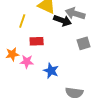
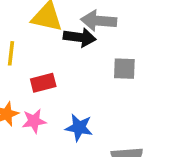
gray square: (84, 43) -> (124, 69), turned 32

